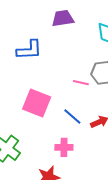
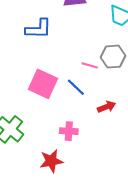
blue line: (72, 117) -> (76, 87), moved

